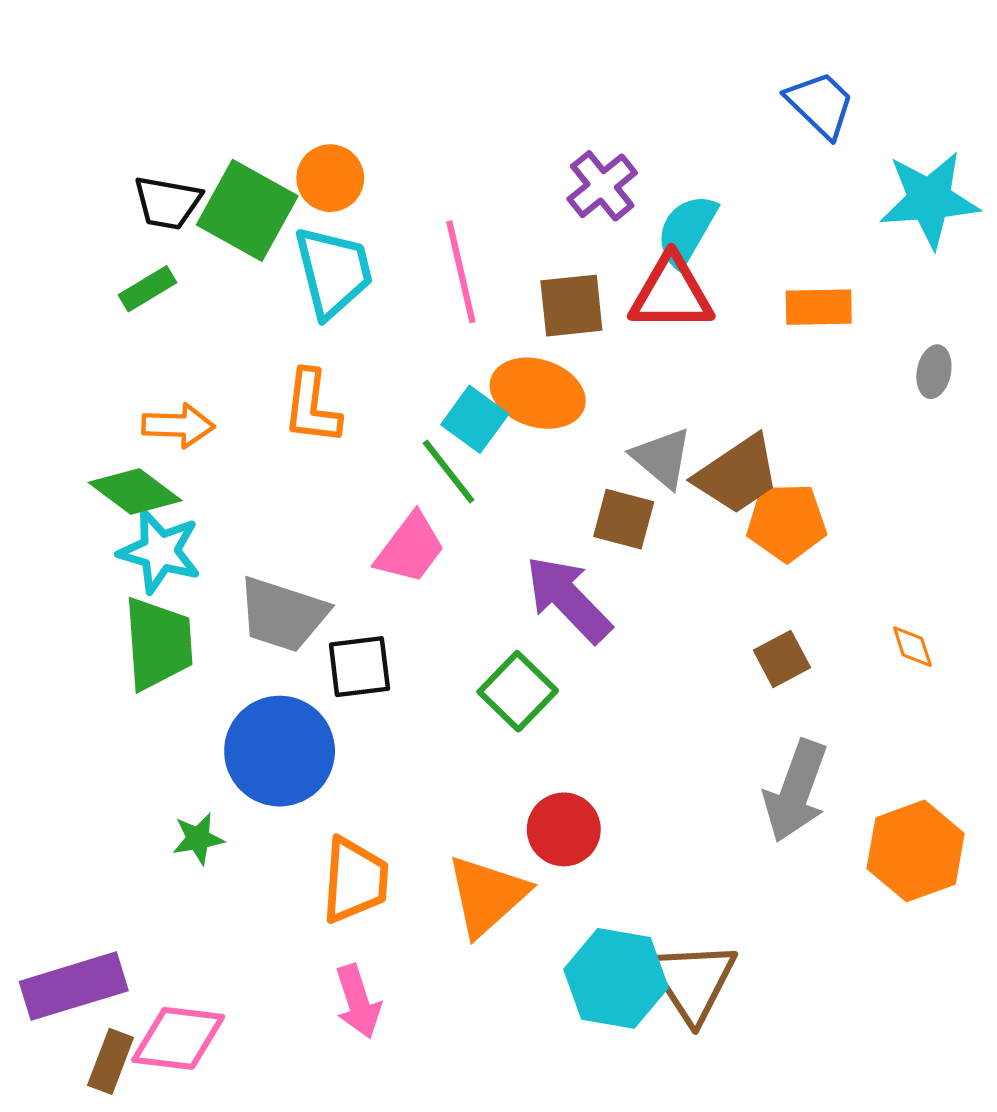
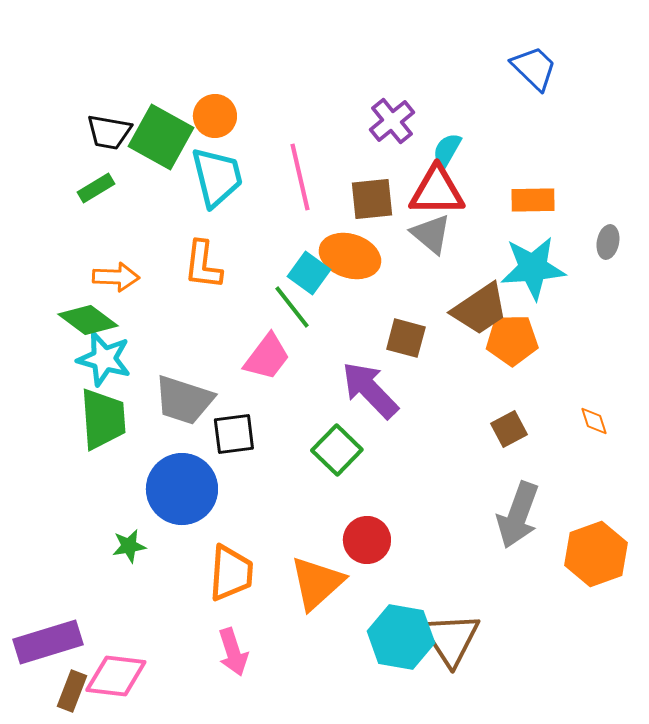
cyan star: (929, 200) -> (533, 268), moved
cyan semicircle: (687, 230) -> (447, 150), size x0.7
gray triangle: (662, 458) -> (431, 234), moved

